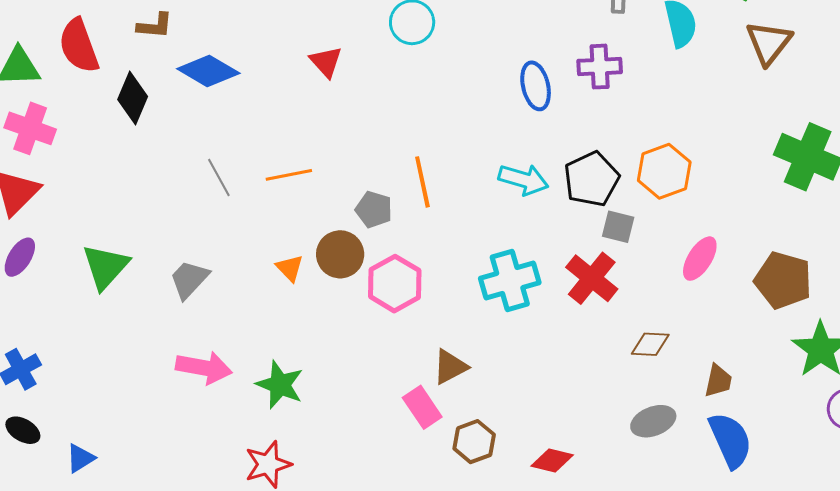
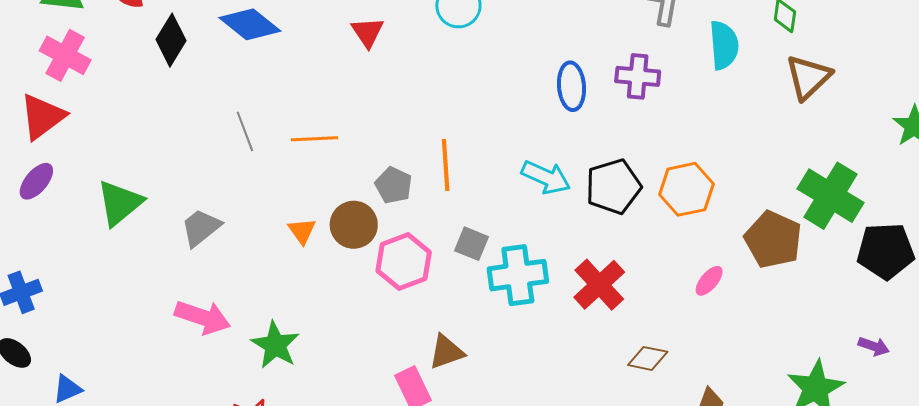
gray square: (618, 227) -> (472, 244), moved
pink ellipse: (700, 259) -> (709, 281), size x0.7
brown pentagon: (783, 280) -> (773, 240), moved

